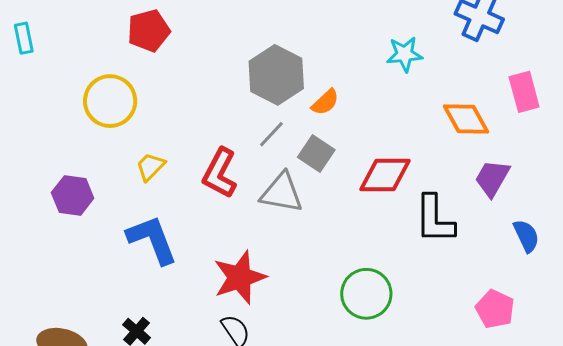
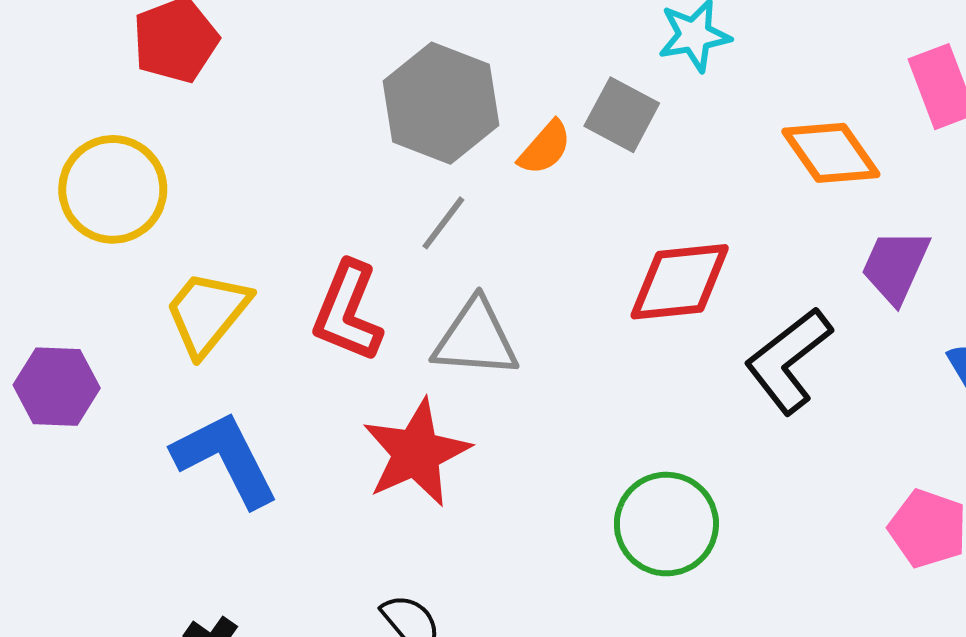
gray square: (316, 154) -> (622, 115), moved
yellow trapezoid: (151, 167) -> (207, 313), size x1.5
black L-shape: (435, 219) -> (788, 360), turned 58
red star: (240, 277) -> (416, 453), moved

